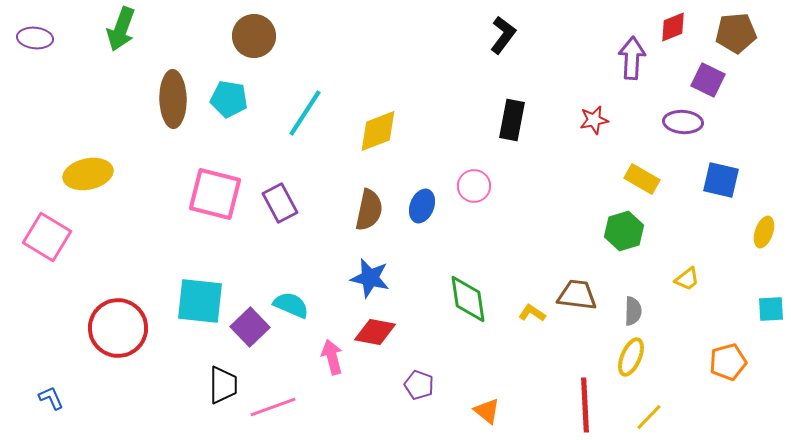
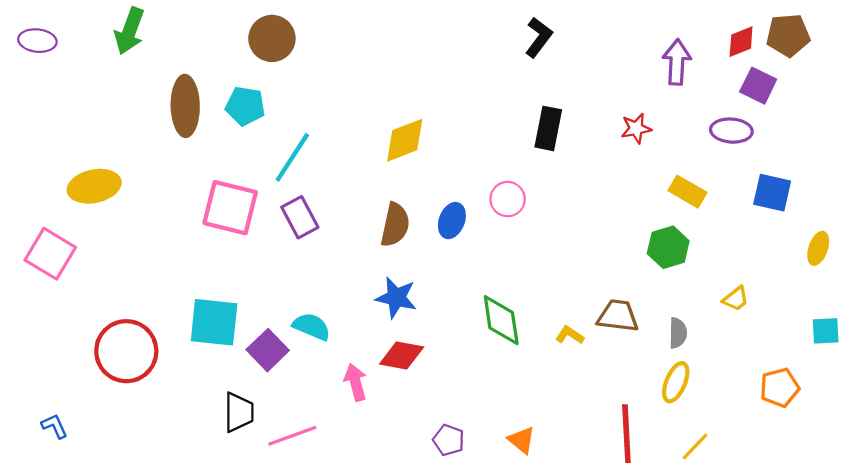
red diamond: (673, 27) -> (741, 42), moved
cyan line: (305, 113) -> (292, 157), moved
purple pentagon: (419, 385) -> (449, 440), moved

